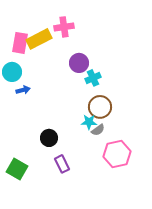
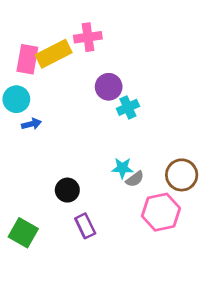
brown circle: (100, 107) -> (182, 175), moved

